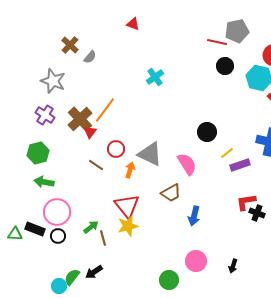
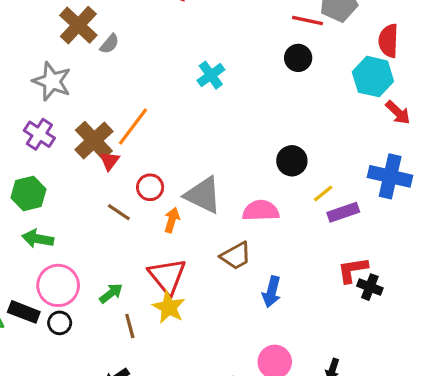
brown cross: (70, 45) -> (78, 25), size x1.4
black circle: (225, 66) -> (298, 58), moved
pink semicircle: (187, 164) -> (261, 211), turned -60
yellow star: (128, 226) -> (169, 307), turned -30
green arrow: (91, 227) -> (111, 293), moved

